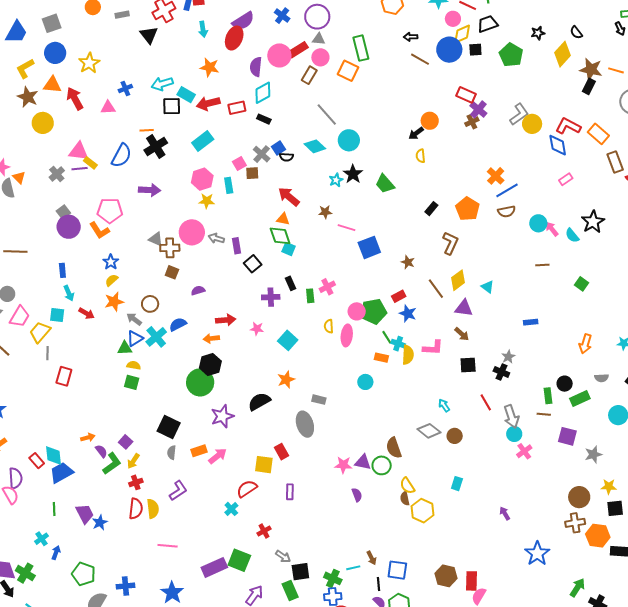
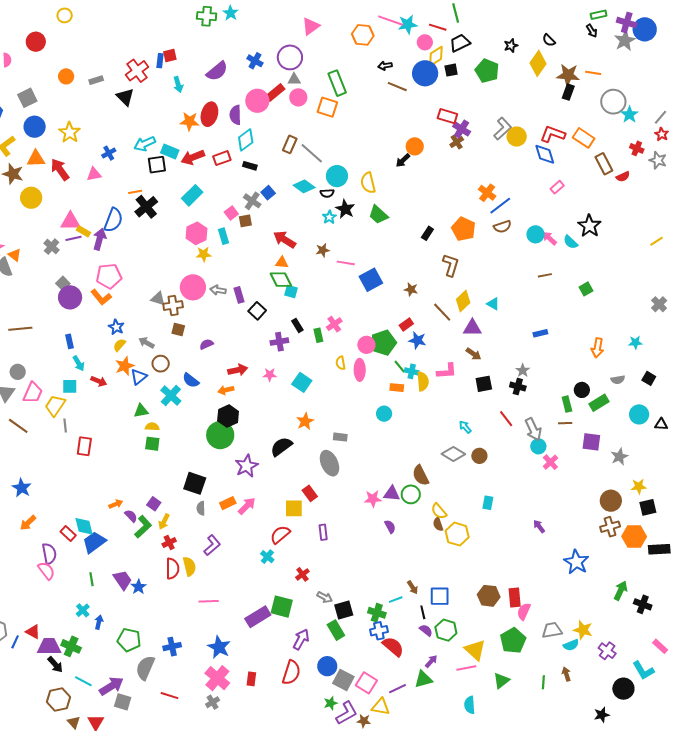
red ellipse: (234, 38) -> (209, 114), moved
brown rectangle: (309, 75) -> (290, 144), moved
yellow semicircle: (420, 156) -> (368, 183), moved, size x1.5
black semicircle: (286, 157) -> (327, 193), moved
purple arrow: (150, 190) -> (100, 239), moved, turned -70
green square: (581, 284) -> (586, 289), turned 32
gray arrow: (134, 319) -> (146, 343), moved
blue semicircle: (178, 324) -> (191, 380), turned -108
blue triangle: (135, 338) -> (139, 377), moved

